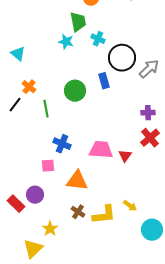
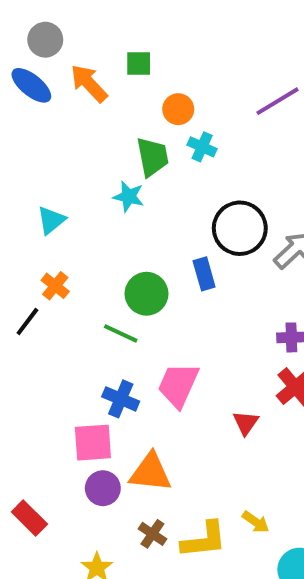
cyan cross: (98, 39) -> (202, 147), moved
cyan triangle: (18, 54) -> (51, 220), moved, turned 42
green line: (46, 109) -> (121, 333), moved, turned -54
pink trapezoid: (101, 150) -> (178, 385), moved, turned -70
pink square: (48, 166) -> (93, 443), size x1.5
purple circle: (35, 195) -> (103, 488), moved

